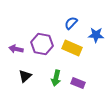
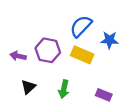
blue semicircle: (71, 23) -> (81, 26), size x1.5
purple rectangle: (78, 83) -> (104, 95), moved

